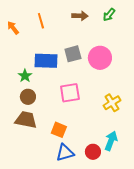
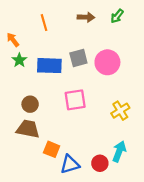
orange arrow: (13, 28) -> (13, 40), moved
green star: (25, 76) -> (19, 60), moved
orange square: (59, 130) -> (52, 149), moved

